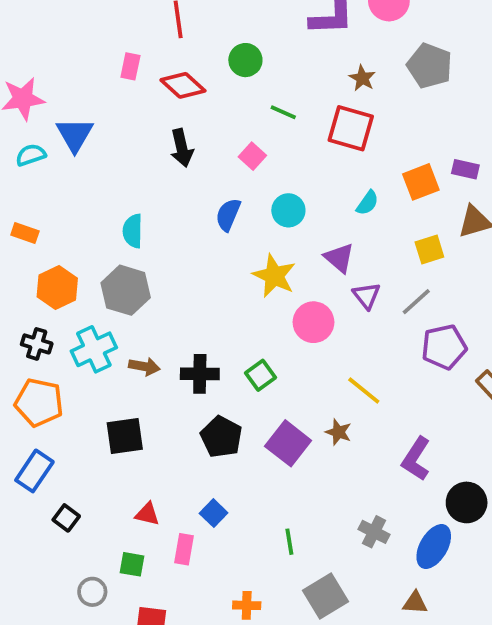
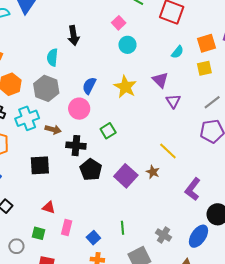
black arrow: (182, 148) -> (74, 36), moved
cyan circle: (288, 210) -> (127, 45), moved
blue semicircle: (228, 215) -> (89, 86), moved
yellow square: (429, 249) -> (204, 68), moved
gray line: (416, 302) -> (212, 102), moved
pink circle: (313, 322) -> (79, 109), moved
black cross: (200, 374) -> (76, 146), moved
green square: (260, 375) -> (108, 131), moved
blue square: (214, 513) -> (93, 238), moved
gray cross: (374, 532) -> (164, 235), moved

